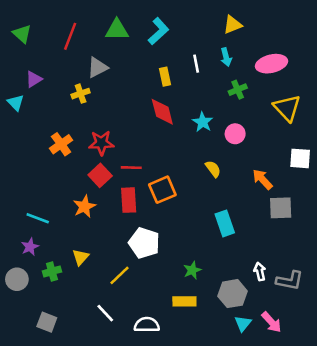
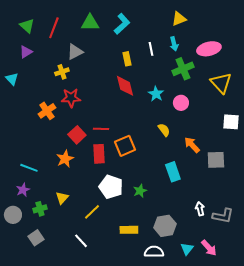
green triangle: (22, 34) -> (27, 26), moved
purple triangle: (34, 79) -> (26, 52), moved
green cross: (238, 90) -> (183, 69), size x1.5
red star: (101, 143) -> (71, 98), moved
orange arrow: (262, 179) -> (192, 145), moved
green star: (192, 270) -> (140, 191), moved
gray hexagon: (233, 294) -> (165, 226), moved
yellow rectangle: (184, 301) -> (129, 230), moved
gray square: (47, 322) -> (36, 238), moved, turned 35
white semicircle: (147, 325) -> (154, 252), moved

